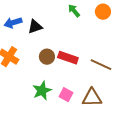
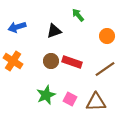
orange circle: (103, 12) -> (107, 36), moved
black triangle: (35, 27) -> (54, 31), moved
brown line: (101, 65) -> (105, 69), turned -60

